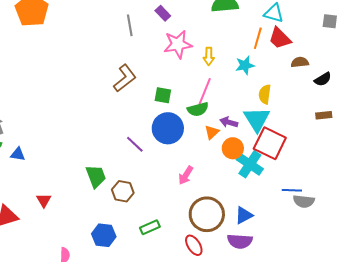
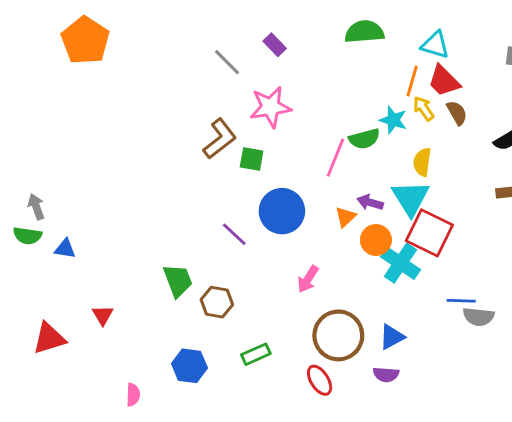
gray line: (130, 25) -> (227, 62), turned -35
pink star: (178, 44) -> (270, 107), moved
yellow arrow: (209, 56) -> (424, 108), moved, turned 144
brown semicircle: (300, 62) -> (457, 113), moved, turned 66
cyan star: (245, 65) -> (393, 120), turned 30
green square: (163, 95) -> (252, 159), moved
green semicircle: (198, 109) -> (364, 139), moved
purple semicircle: (240, 241) -> (386, 374), size x0.7

